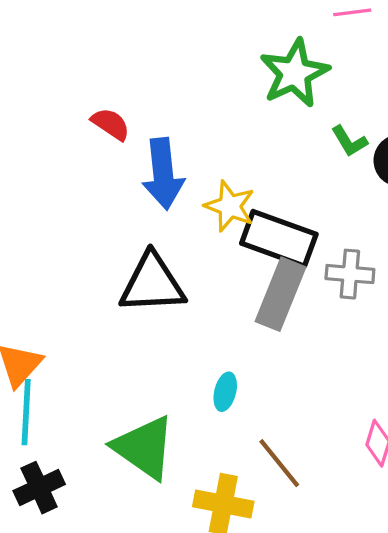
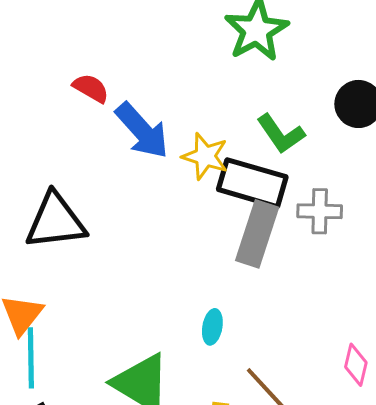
green L-shape: (349, 141) -> (281, 134), moved, size x1.4
blue arrow: (163, 174) -> (142, 131), turned -32
black triangle: (152, 284) -> (56, 221), moved

